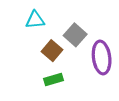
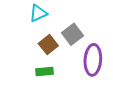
cyan triangle: (35, 20) -> (38, 13), turned -30

